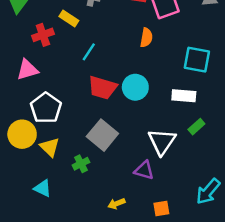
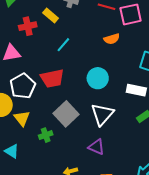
orange semicircle: (146, 38) -> (112, 39), turned 56
red trapezoid: (102, 88) -> (52, 78), moved, turned -35
white triangle: (162, 141) -> (102, 114), moved

